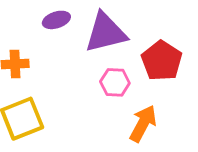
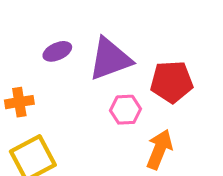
red pentagon: (162, 61) -> (172, 82), turned -30

